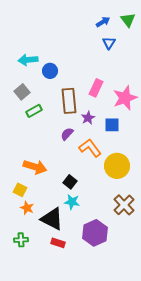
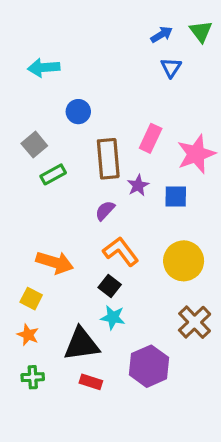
cyan arrow: (28, 60) -> (44, 68), moved
orange L-shape: (90, 148) -> (121, 251), moved
orange star: (27, 208) -> (28, 335), moved
black triangle: (52, 219) -> (81, 344), turned -35

